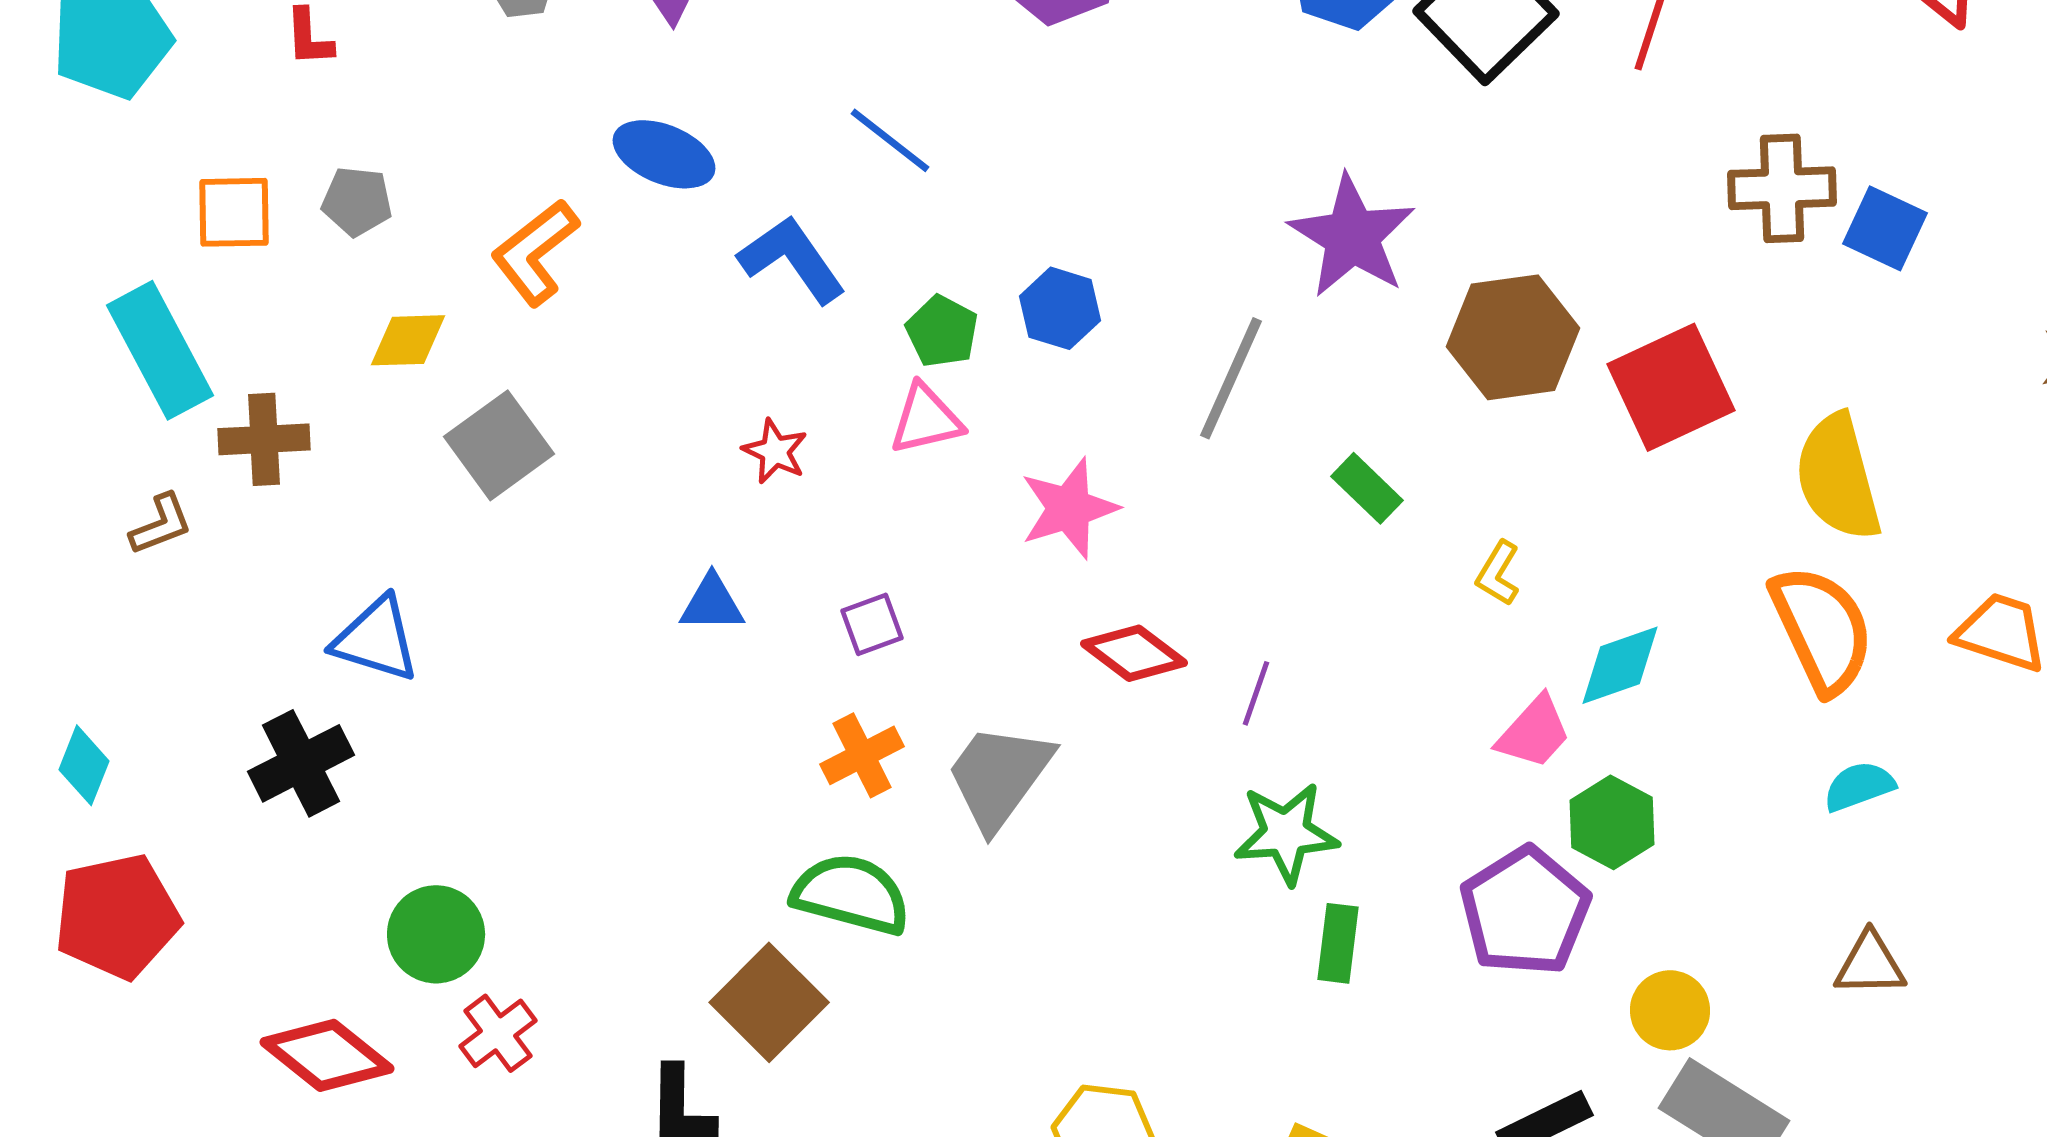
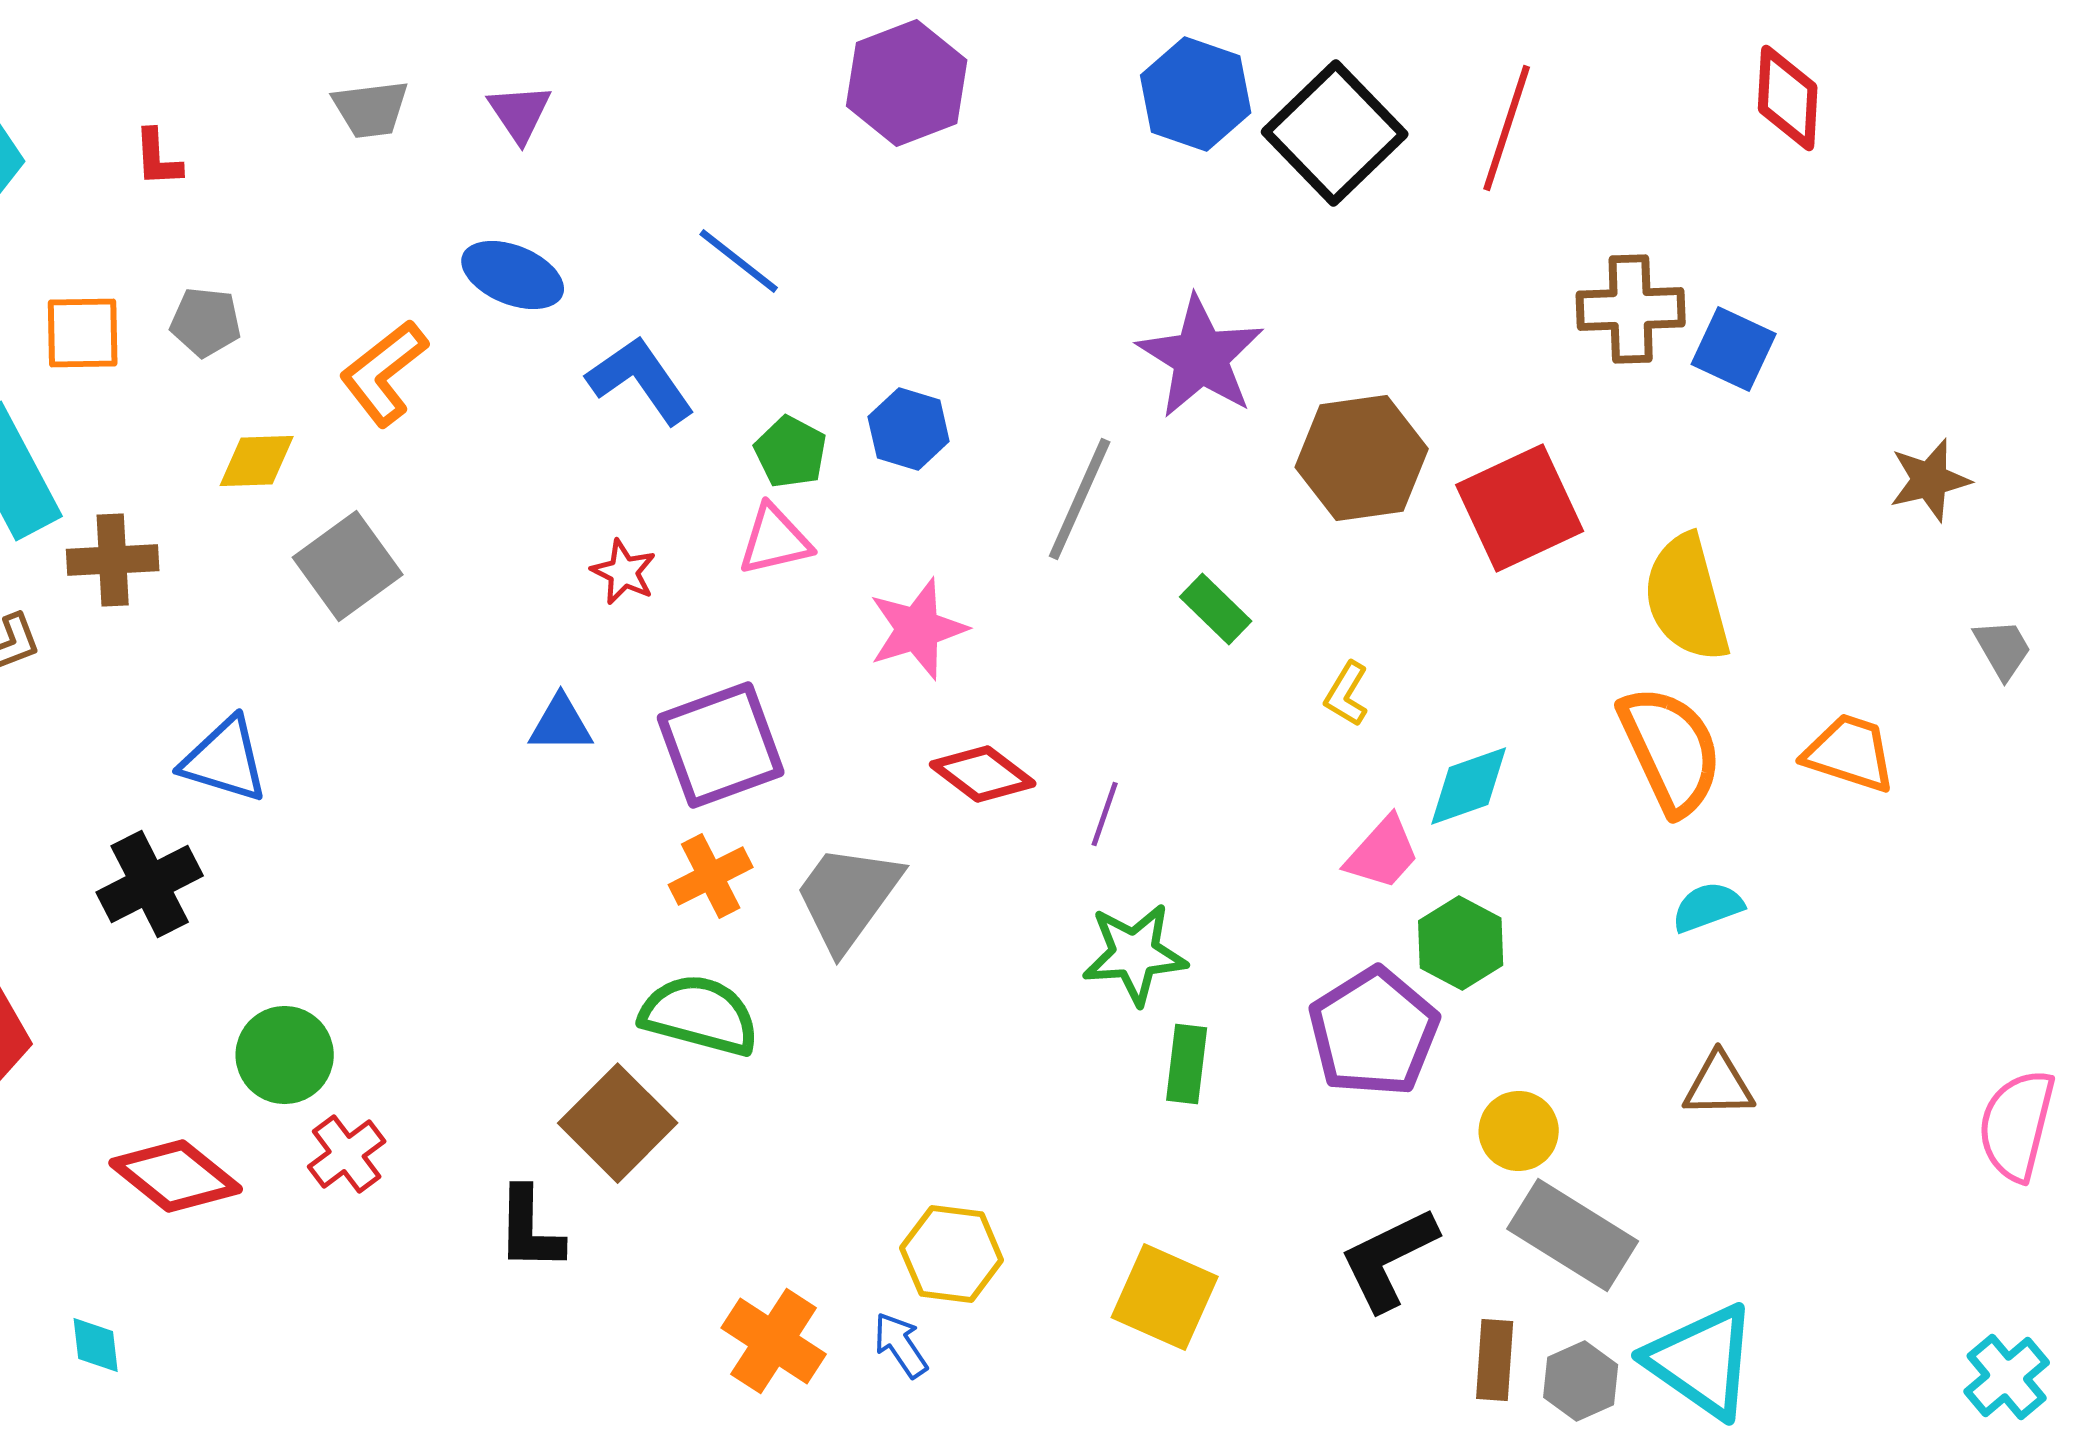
purple square: (872, 624) -> (721, 745), size x2.0

